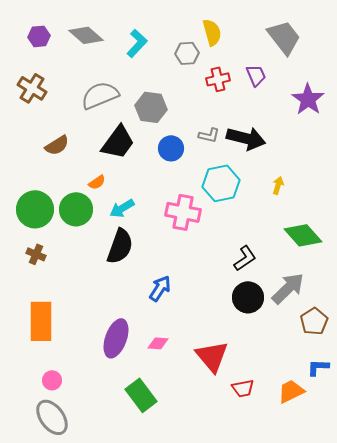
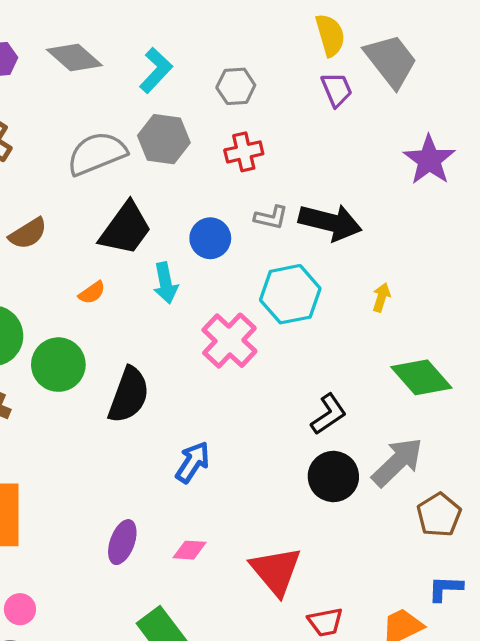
yellow semicircle: (212, 32) -> (330, 35), moved
purple trapezoid: (256, 75) -> (337, 90), moved
red cross: (218, 79) -> (244, 152), moved
gray hexagon: (151, 107) -> (164, 139), moved
cyan arrow: (122, 208) -> (165, 283), moved, turned -70
green circle: (76, 209) -> (58, 365), moved
pink cross: (183, 212) -> (229, 341), turned 32
purple ellipse: (116, 338) -> (122, 542), size x0.7

